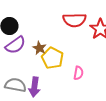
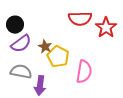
pink semicircle: (78, 73) -> (84, 72), size x1.6
gray semicircle: (15, 85) -> (21, 72), moved

